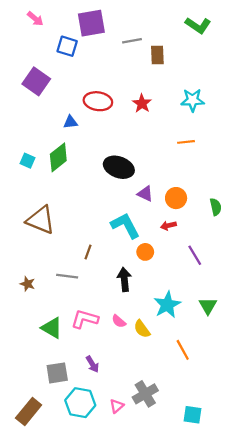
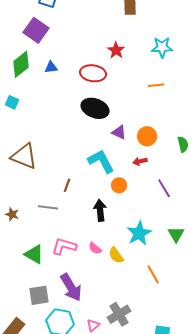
purple square: (36, 81) -> (36, 30), moved
red ellipse: (98, 101) -> (93, 73), moved
green diamond: (58, 157) -> (21, 64), moved
purple arrow: (92, 364) -> (71, 287), size x1.8

